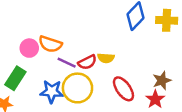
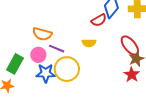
pink circle: (29, 48) -> (38, 55), moved
red semicircle: (87, 62) -> (99, 20), moved
red ellipse: (123, 89) -> (130, 46), moved

